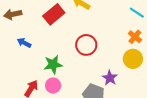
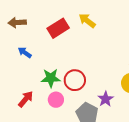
red circle: (86, 45) -> (75, 80), moved
pink circle: (53, 85) -> (56, 100), moved

